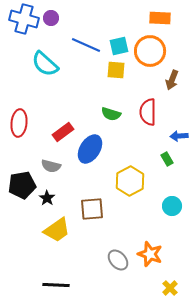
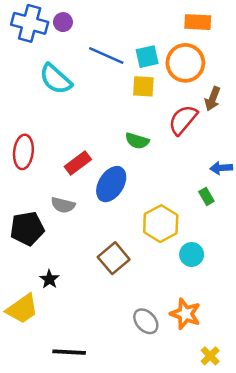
red semicircle: (148, 112) -> (183, 120), moved, turned 40
black star: (47, 198) -> (49, 279), moved
cyan circle: (172, 206) -> (192, 254), moved
brown square: (92, 209) -> (114, 258), turned -35
yellow trapezoid: (57, 230) -> (22, 309), moved

